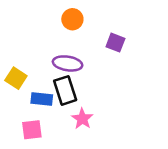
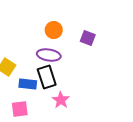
orange circle: (72, 19) -> (54, 30), moved

